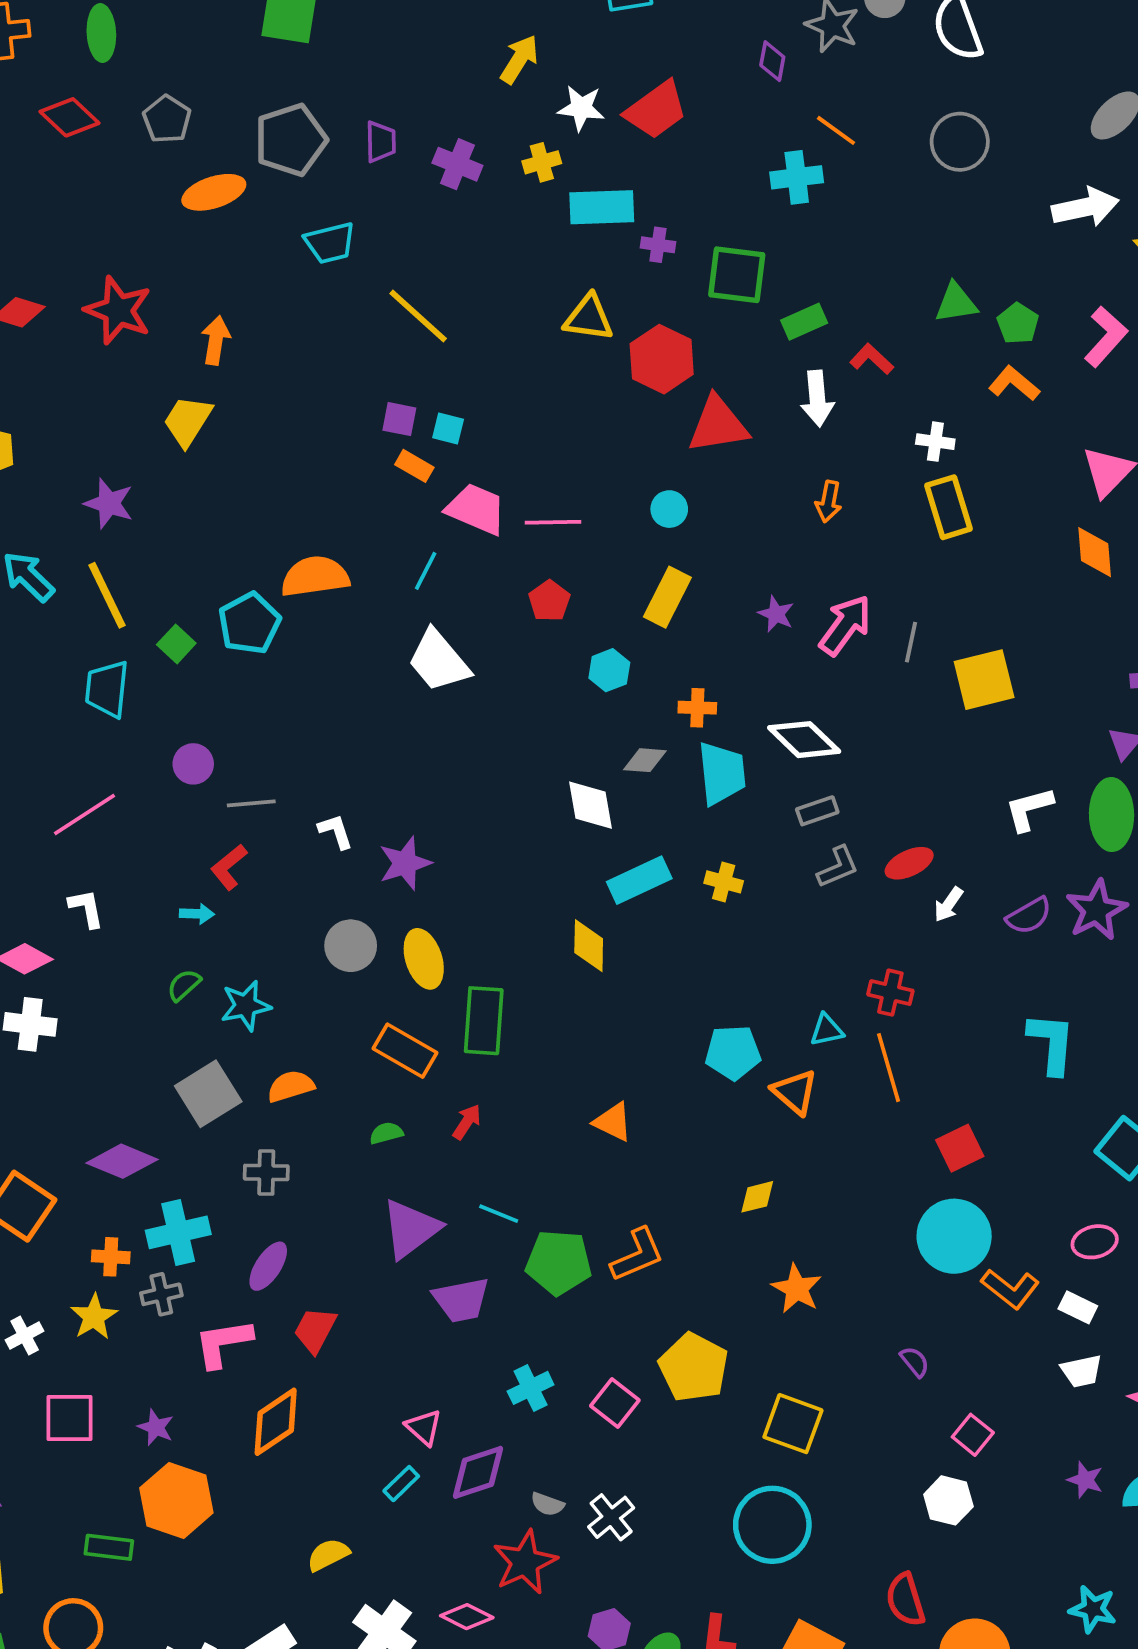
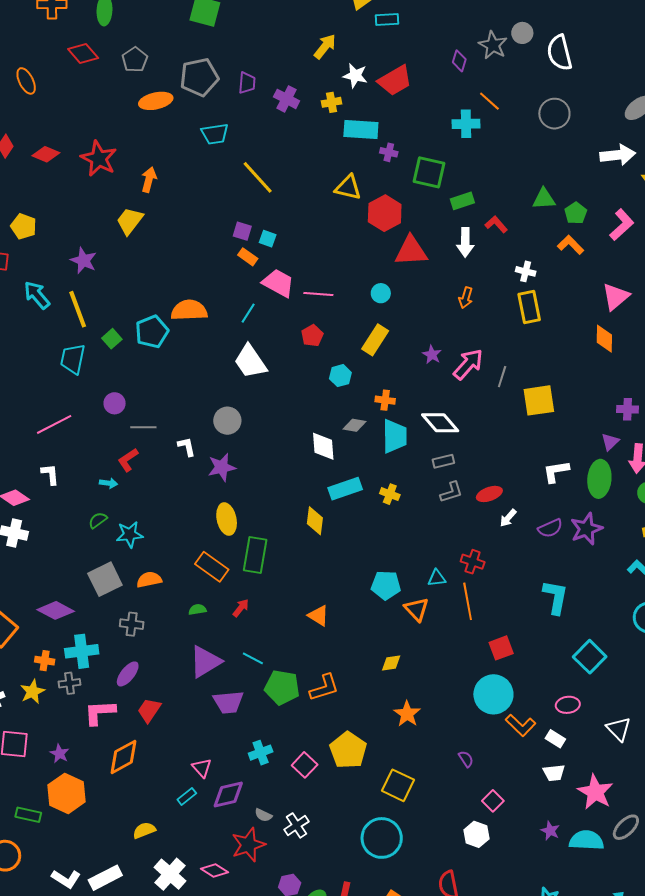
gray circle: (351, 946) -> (227, 421), moved

